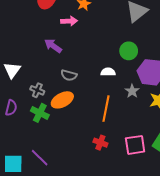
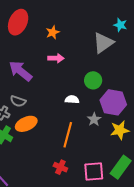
pink arrow: (69, 21) -> (56, 58), moved
purple arrow: (53, 46) -> (21, 71), size x1.4
gray semicircle: (69, 75) -> (18, 101), moved

